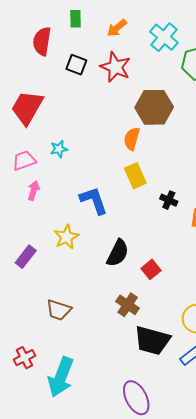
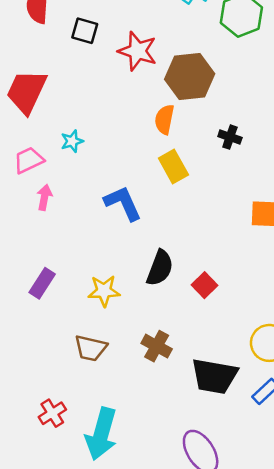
red star: (115, 67) -> (138, 51), moved
black cross: (169, 200) -> (230, 137), moved
yellow star: (66, 237) -> (104, 291), moved, turned 30
brown cross: (128, 305) -> (157, 346), moved

